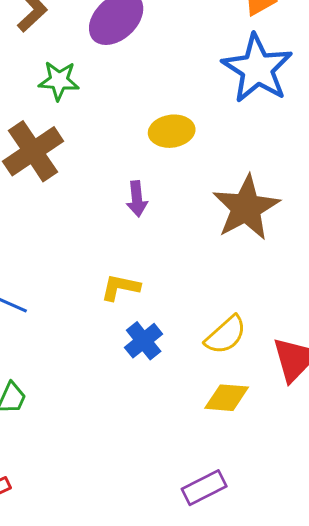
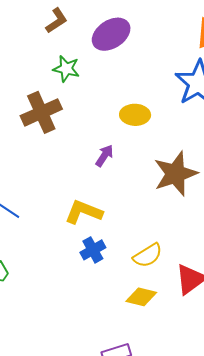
purple arrow: (137, 199) -> (104, 156), turned -150
yellow L-shape: (120, 287) -> (84, 212), size x1.4

